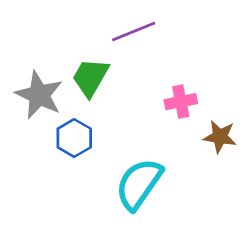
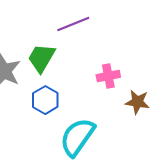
blue hexagon: (74, 138) -> (45, 100), moved

